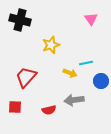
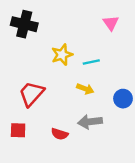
cyan line: (86, 63) -> (91, 62), moved
red semicircle: (49, 110) -> (60, 134), turned 32

